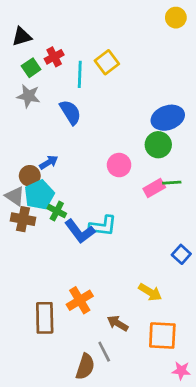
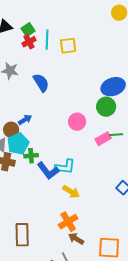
yellow square: (107, 62) -> (68, 46), turned 30
green square: (31, 68) -> (28, 30), moved
cyan line: (80, 74) -> (47, 40), moved
green cross: (57, 211) -> (31, 156), turned -32
yellow arrow: (150, 292) -> (71, 192), moved
orange cross: (80, 300) -> (68, 222), moved

